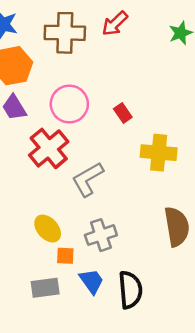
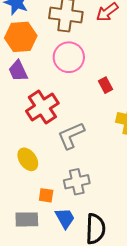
pink circle: (69, 104) -> (69, 57), moved
yellow ellipse: (48, 229) -> (28, 159), moved

